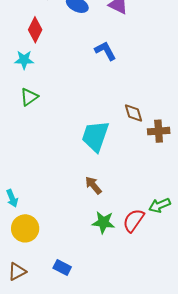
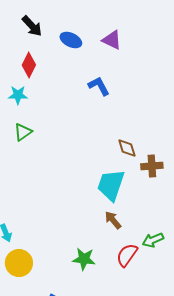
cyan trapezoid: (95, 136) -> (111, 185), moved
brown arrow: (93, 185) -> (113, 220), moved
green star: (103, 222) -> (84, 259), moved

